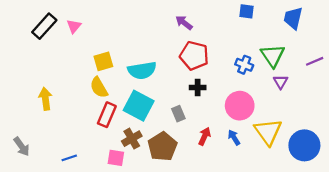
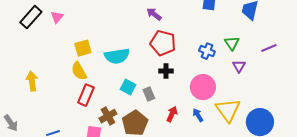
green triangle: (273, 56) -> (232, 43), size x0.7
cyan square: (139, 106) -> (128, 87), moved, size x0.6

